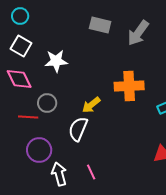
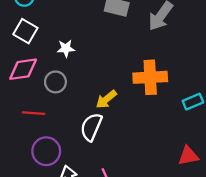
white star: (56, 61) -> (66, 48), size x0.7
pink diamond: (19, 79) -> (23, 69), turned -72
gray circle: (47, 103) -> (55, 82), moved

